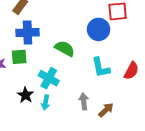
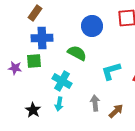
blue circle: (99, 29) -> (92, 26), moved
cyan L-shape: (101, 68) -> (111, 71), turned 85
black star: (25, 95) -> (33, 110), moved

